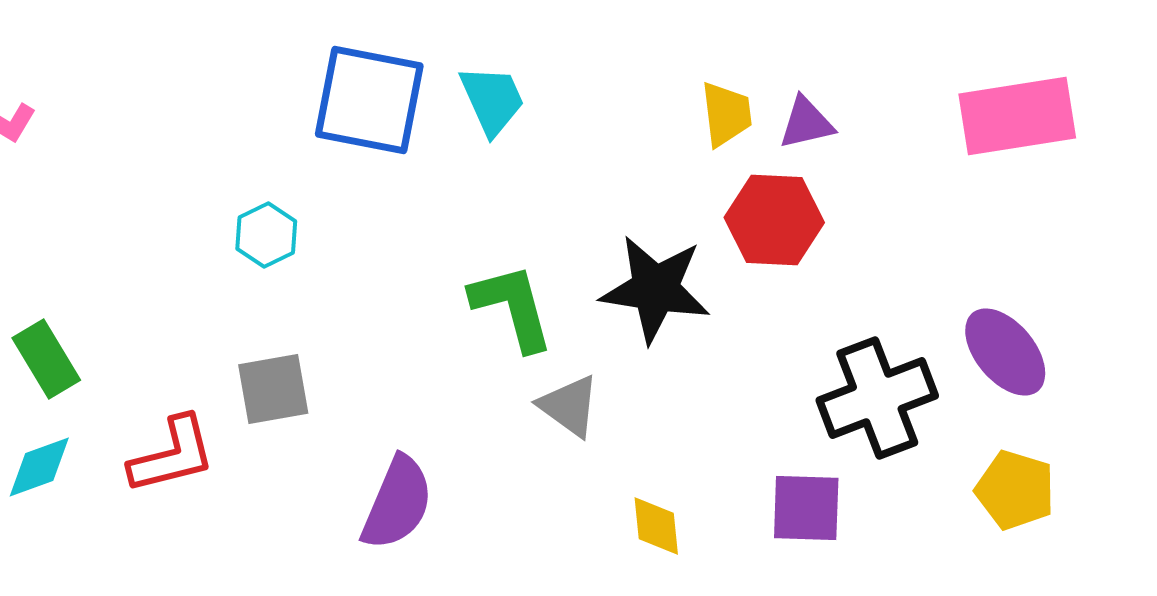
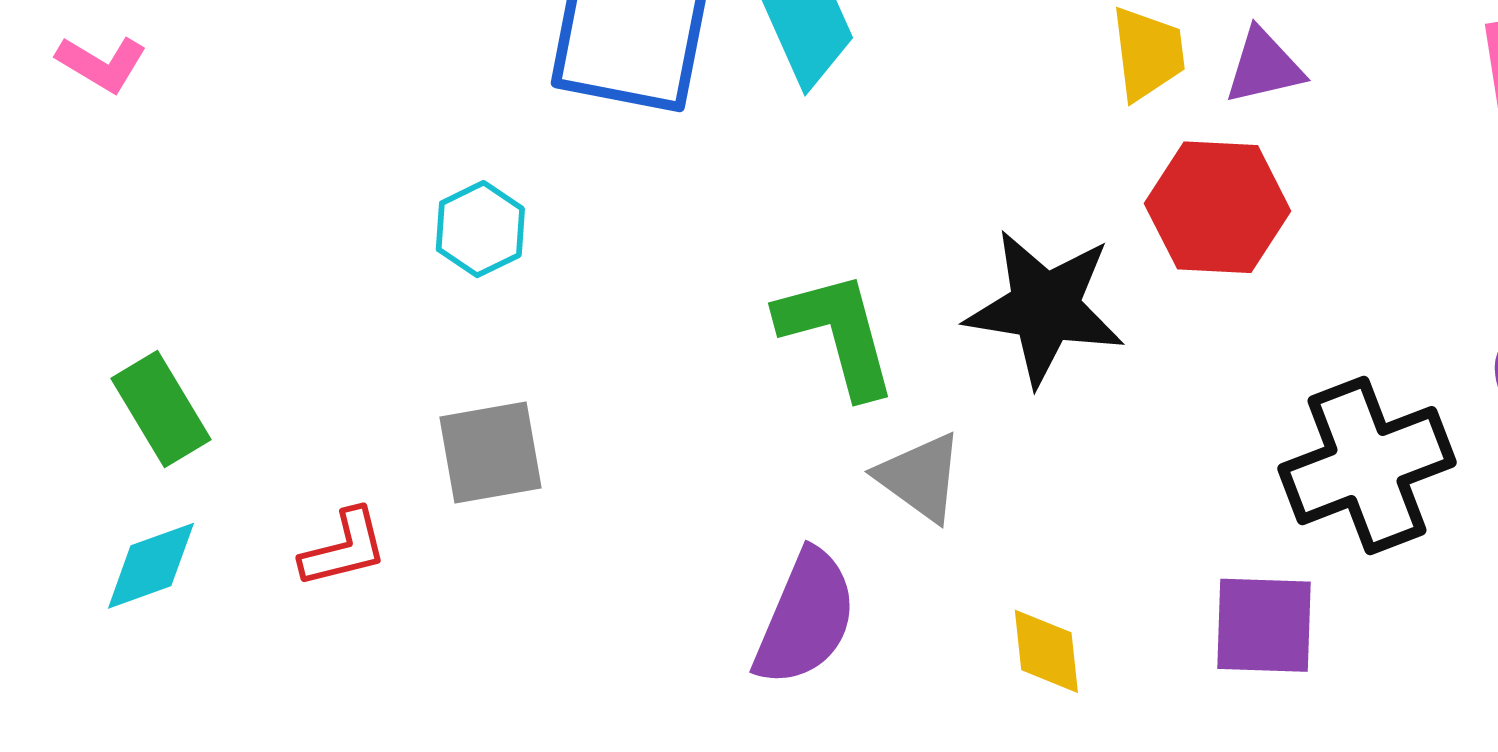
red L-shape: (172, 455) -> (344, 548), size x0.7
purple semicircle: (397, 503) -> (805, 618), moved

